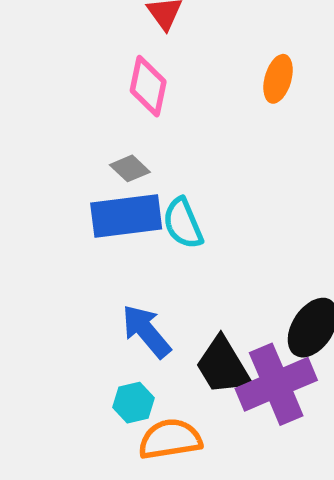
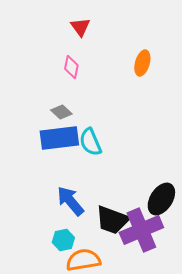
pink diamond: (148, 86) -> (71, 67), size x0.7
black trapezoid: (223, 366) -> (112, 220), turned -39

